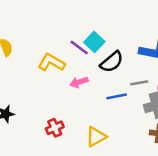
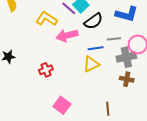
pink arrow: (79, 82) -> (67, 35), size x1.5
yellow triangle: (96, 137) -> (91, 64), moved

